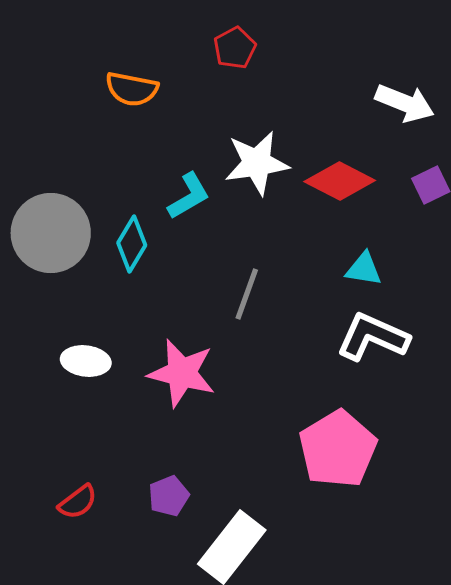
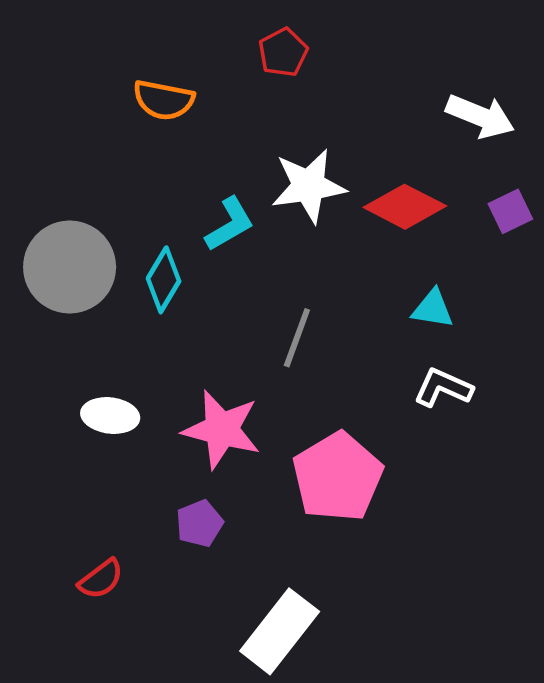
white L-shape: (373, 337) -> (443, 388), size x0.7
pink pentagon: (338, 449) -> (338, 477), moved
purple pentagon: (169, 496) -> (200, 523), moved

